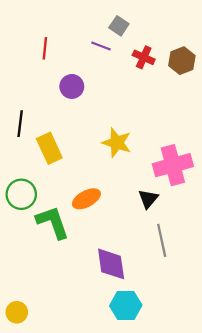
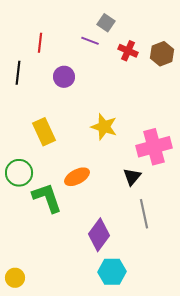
black line: (20, 124) -> (18, 73), moved
purple diamond: (111, 264) -> (99, 235), turned 44

